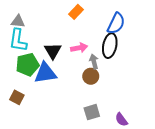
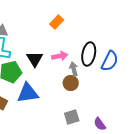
blue semicircle: (116, 23) -> (110, 61), moved
blue triangle: (45, 73) -> (28, 93), moved

